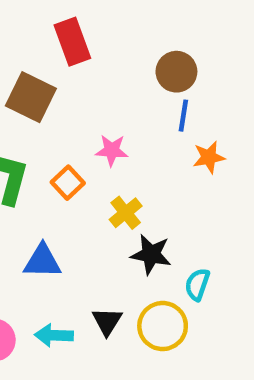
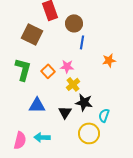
brown circle: (176, 72) -> (74, 23), moved
blue line: (183, 116) -> (82, 42), moved
pink star: (112, 150) -> (67, 66), moved
black triangle: (107, 321) -> (65, 112), moved

